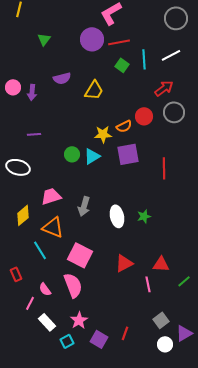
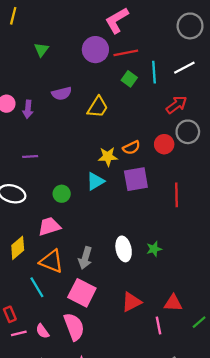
red circle: (144, 116) -> (164, 144), moved
green circle: (72, 154) -> (62, 194), moved
gray arrow: (84, 206) -> (85, 258), moved
pink line: (30, 303) -> (19, 333), moved, turned 48

